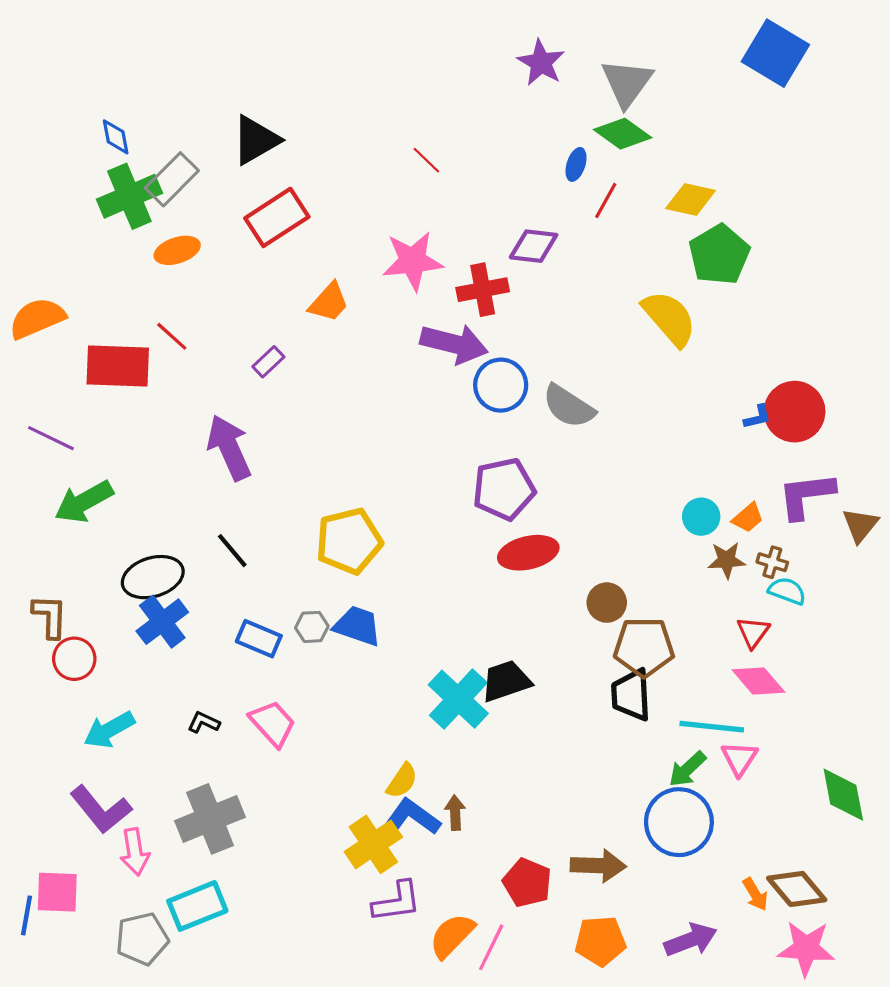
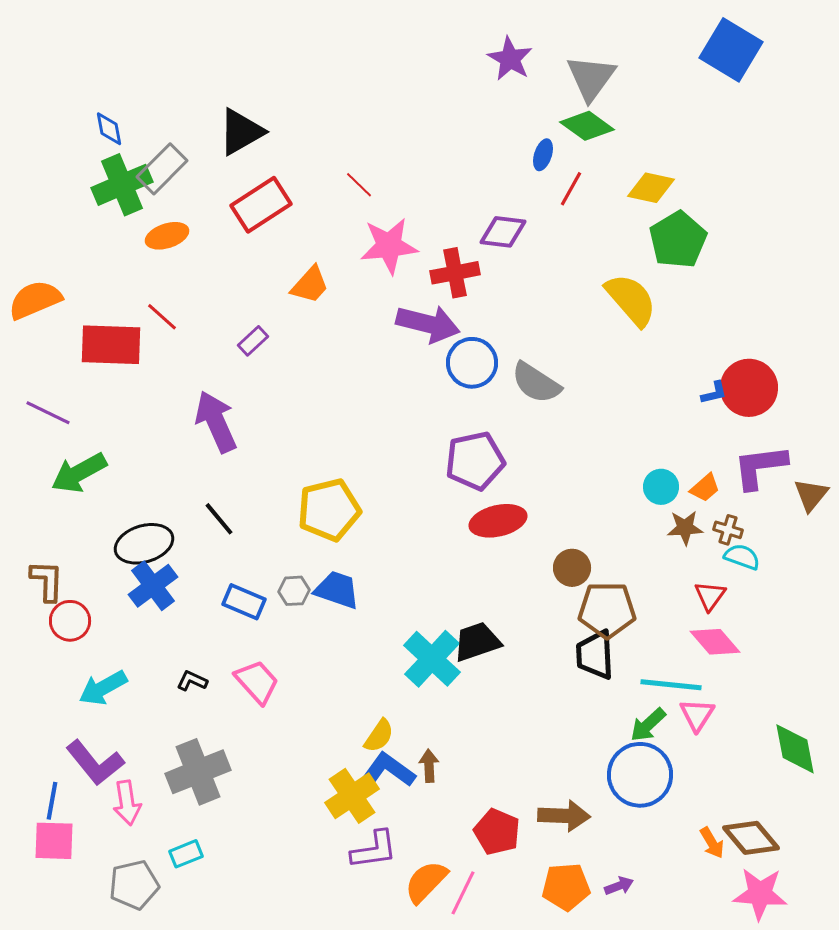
red line: (426, 160) -> (359, 185), moved
cyan rectangle: (197, 906) -> (186, 854), size x0.6
blue line: (27, 915) -> (52, 801), moved
purple arrow: (691, 940) -> (619, 886), moved, size x0.6

